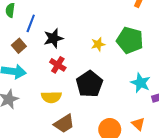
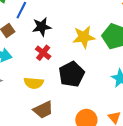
yellow star: (98, 44) -> (84, 37), size x1.6

